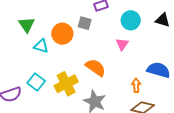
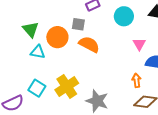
green triangle: (27, 25) -> (31, 29), moved
pink triangle: (122, 44) -> (139, 44), moved
orange semicircle: (96, 67) -> (89, 44), moved

